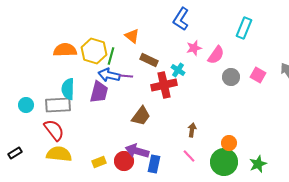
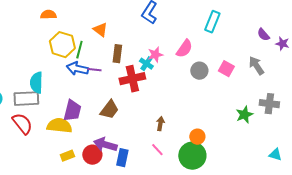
pink star: (194, 48) -> (155, 55), moved
orange semicircle: (65, 50) -> (48, 15), moved, size x0.7
brown rectangle: (149, 60) -> (117, 54), turned 72
purple trapezoid: (99, 92) -> (72, 111), moved
yellow semicircle: (59, 154) -> (59, 126), moved
green star: (258, 164) -> (244, 115), moved

